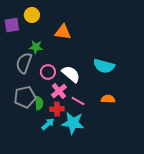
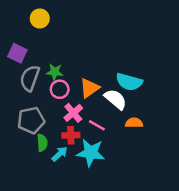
purple square: (12, 25) -> (17, 53), moved, turned 35
orange triangle: (63, 32) -> (89, 88), moved, turned -42
green star: (36, 47) -> (55, 72), moved
white semicircle: (71, 74) -> (116, 99), moved
green semicircle: (39, 103) -> (42, 143), moved

